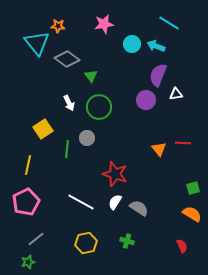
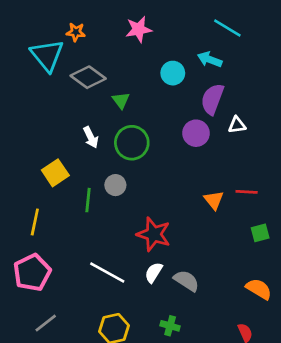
cyan circle: (132, 44) -> (173, 73), moved
green square: (193, 188) -> (260, 233), moved

